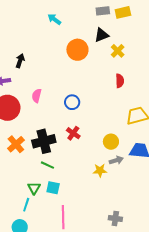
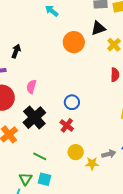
blue circle: (72, 102) -> (72, 102), moved
black cross: (44, 141) -> (34, 118), moved, turned -30
yellow circle: (111, 142) -> (76, 152), moved

